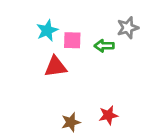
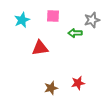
cyan star: (47, 30) -> (22, 20), moved
pink square: (72, 40) -> (53, 16), moved

